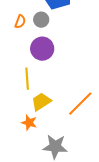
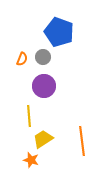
orange line: (80, 104) -> (82, 141), turned -52

